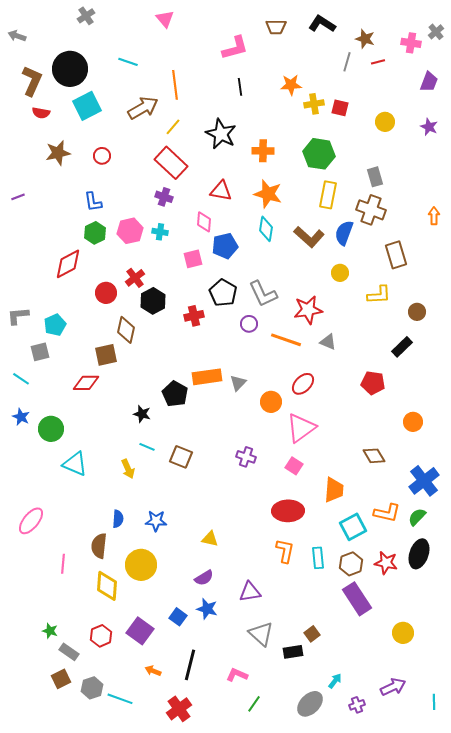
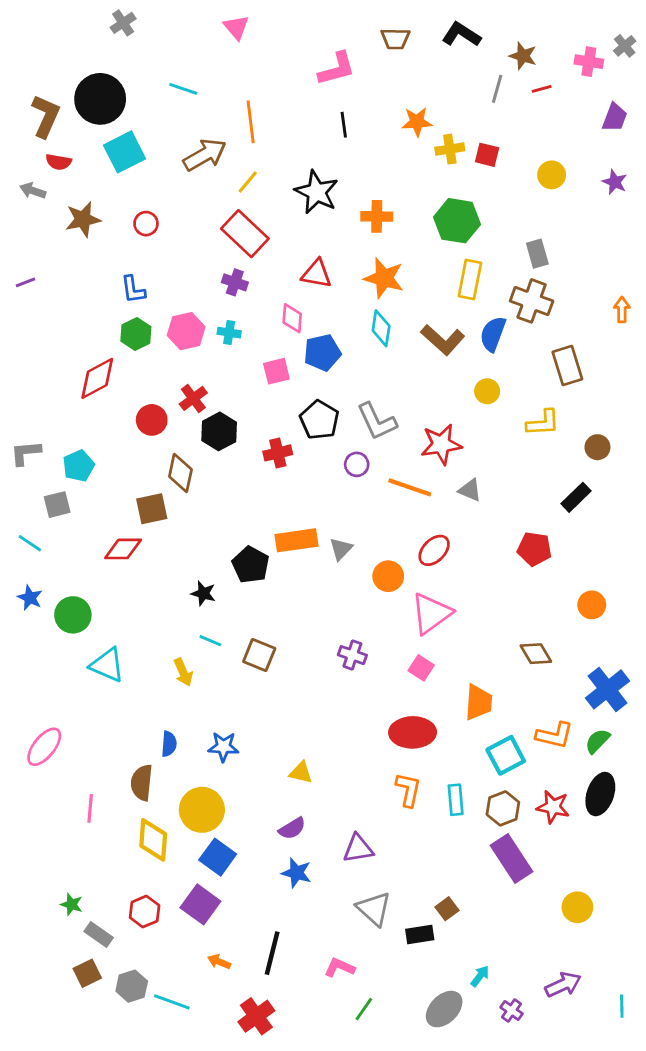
gray arrow: (17, 36) -> (33, 191), moved
blue square: (178, 617) -> (218, 857), moved, size x1.4
purple cross: (357, 705) -> (511, 1010), turned -35

